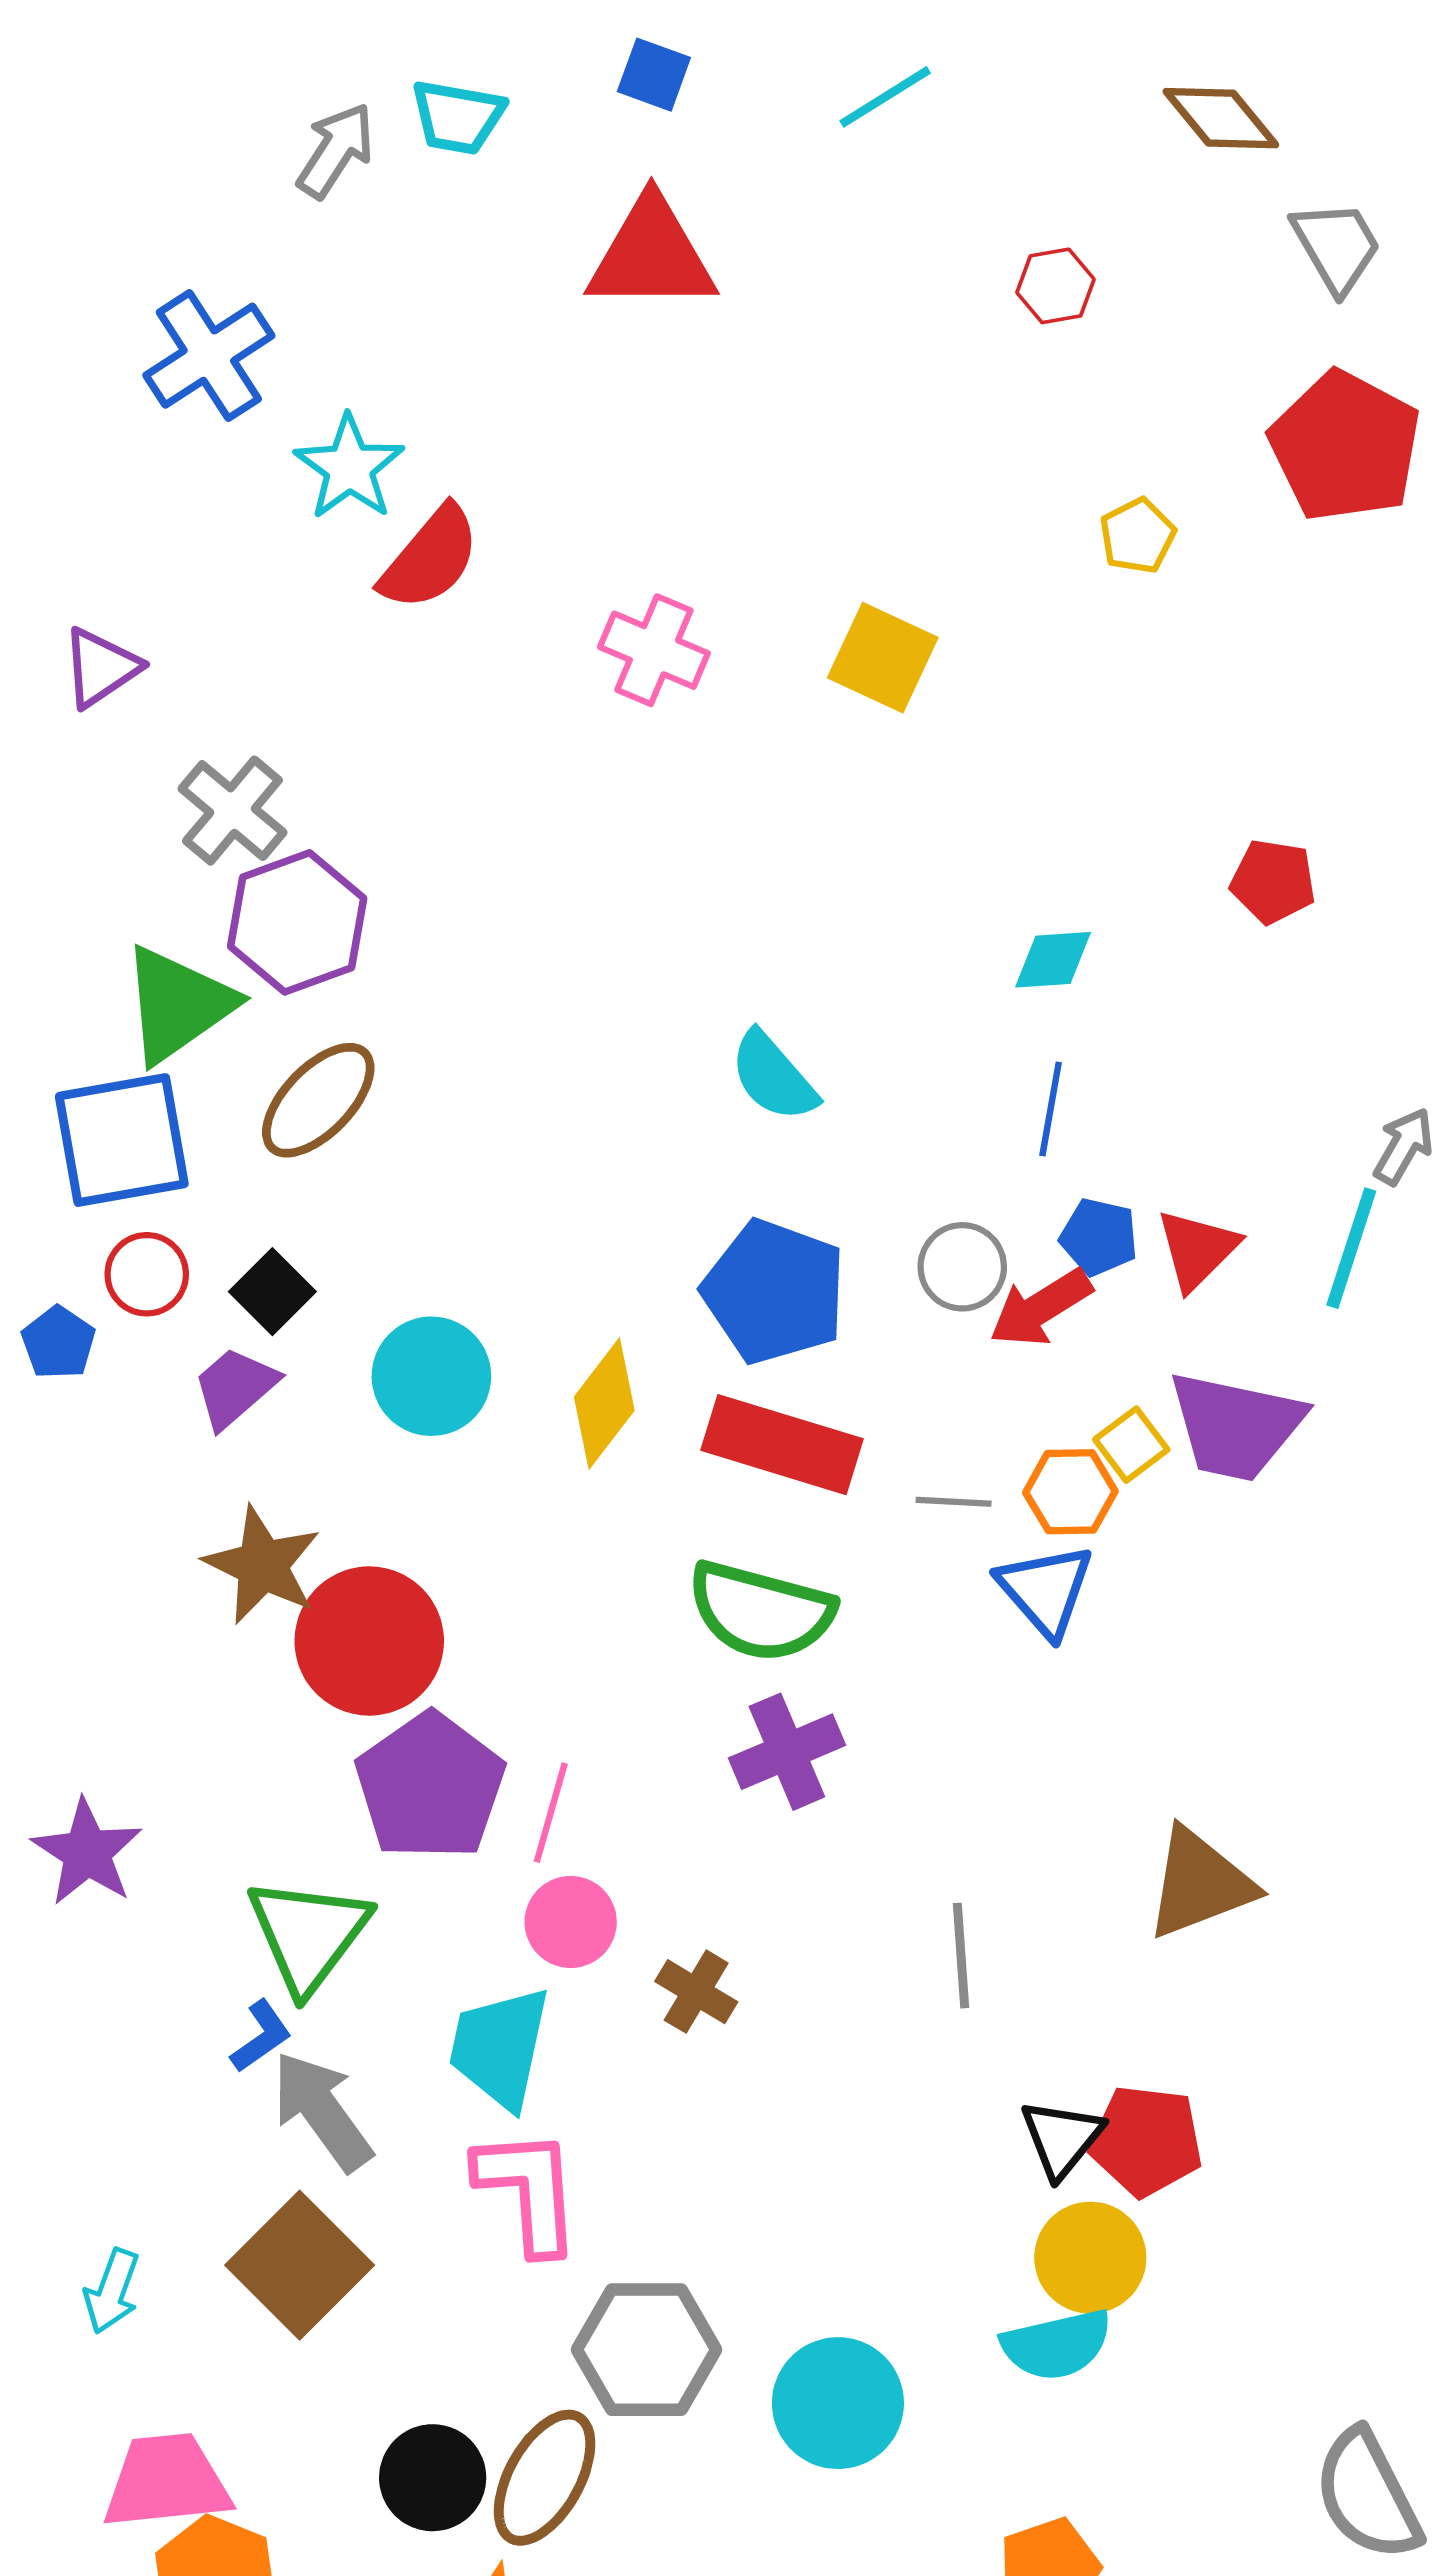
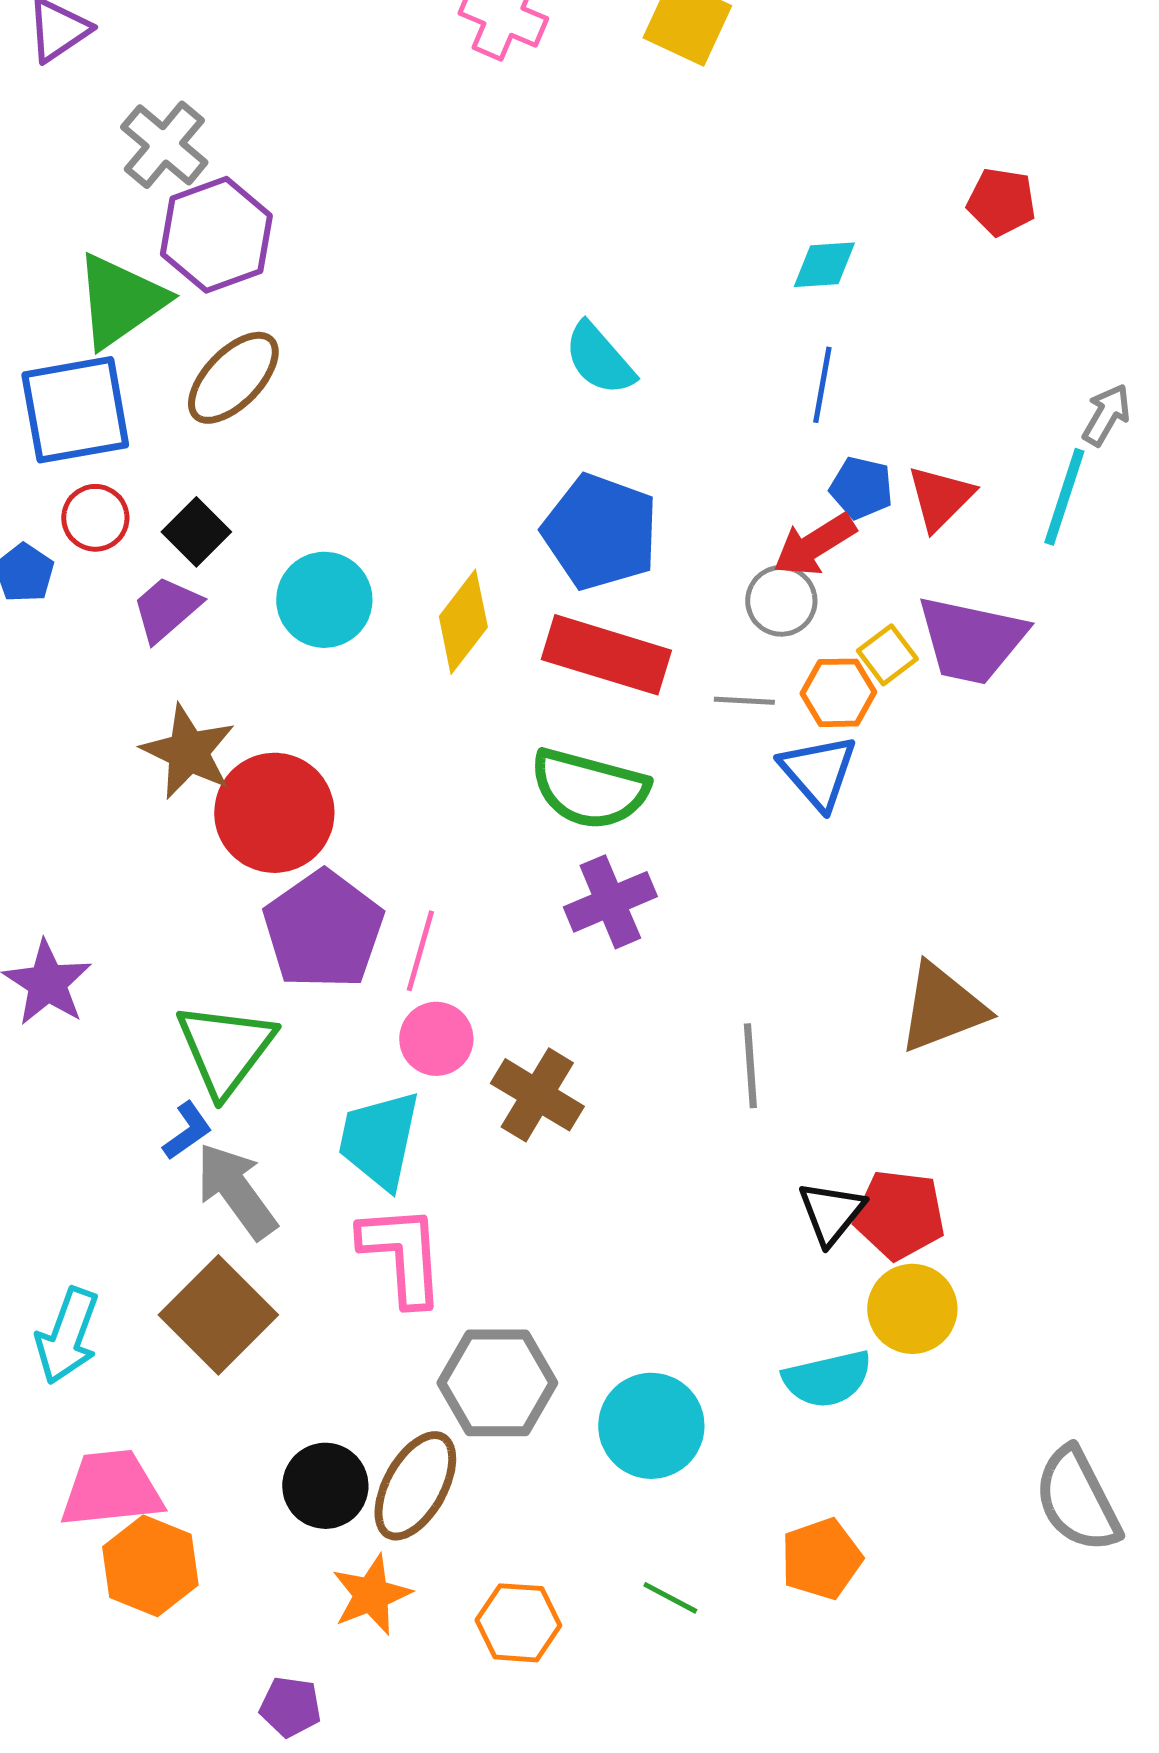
gray circle: (962, 1267) -> (781, 601), moved
brown cross: (696, 1992) -> (537, 1095), size x1.4
yellow circle: (1090, 2258) -> (912, 1309), moved
cyan arrow: (112, 2291) -> (67, 1336), size x1.4

